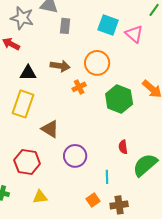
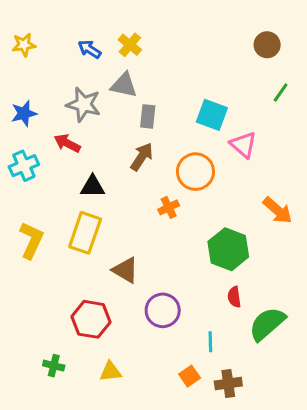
pink triangle: (134, 34) -> (243, 145), moved
brown arrow: (60, 66) -> (142, 157), moved, turned -66
green hexagon: (119, 99) -> (228, 249), moved

